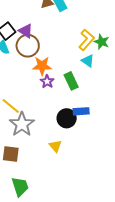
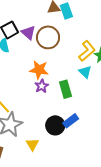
brown circle: (28, 46) -> (48, 37), moved
blue rectangle: (81, 111) -> (71, 121), turned -42
yellow triangle: (55, 146) -> (32, 144), moved

